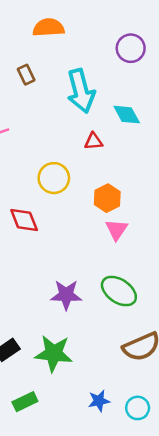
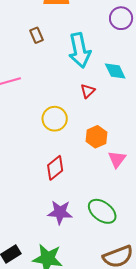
red triangle: (93, 141) -> (88, 91), turned -42
red diamond: (24, 220) -> (55, 168), moved, turned 70
pink triangle: (117, 230) -> (117, 159), moved

